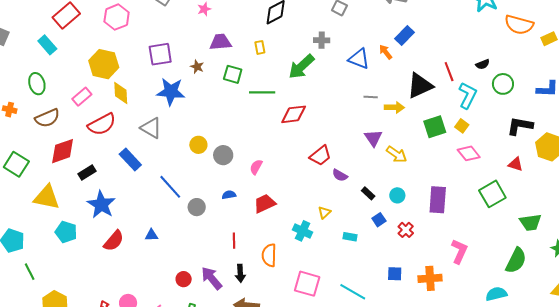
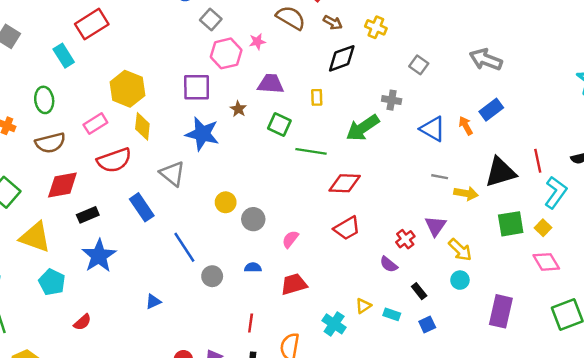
pink hexagon: (117, 17) -> (226, 53), moved
red trapezoid: (320, 156) -> (347, 228), moved
cyan circle: (397, 195) -> (460, 280), moved
red cross: (406, 230) -> (405, 239), moved
blue triangle: (151, 235) -> (153, 302), turned -32
cyan rectangle: (350, 237) -> (392, 314), moved
red semicircle: (114, 241) -> (82, 322), moved, size x0.7

